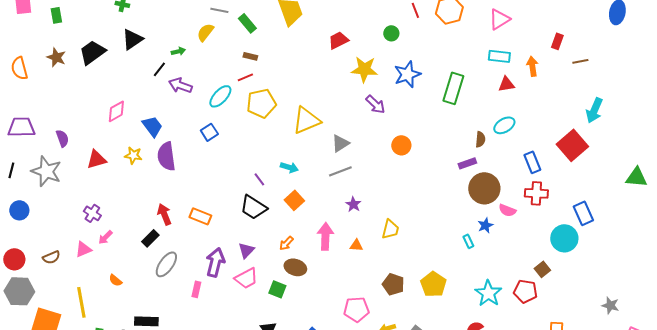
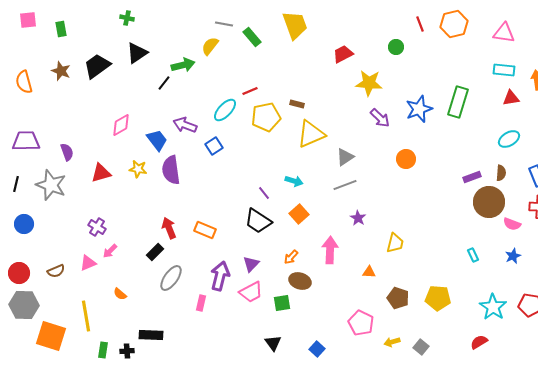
pink triangle: (499, 19) -> (504, 33), turned 40
green arrow: (178, 51) -> (183, 65), size x1.6
brown rectangle: (250, 56) -> (297, 104), moved
blue star: (407, 74) -> (419, 109), moved
purple arrow: (180, 85) -> (185, 125), moved
brown semicircle: (480, 139) -> (501, 173), moved
blue star: (485, 225) -> (513, 256), moved
orange triangle: (356, 245) -> (369, 272), moved
yellow pentagon: (433, 284) -> (438, 298), turned -30
green square: (277, 289) -> (282, 303), turned -30
pink pentagon: (356, 309) -> (361, 323), turned 30

